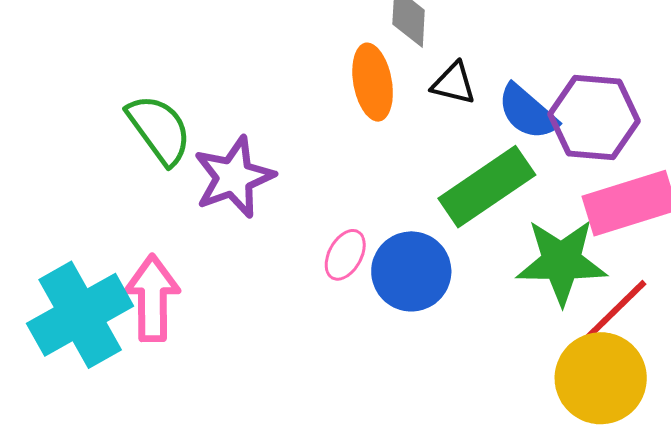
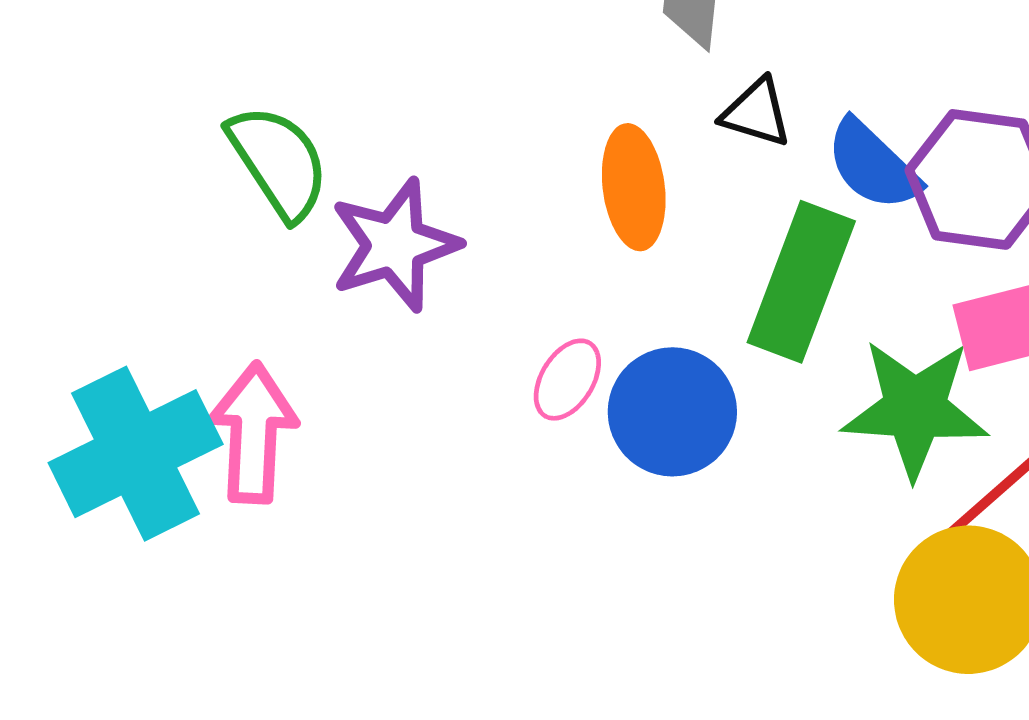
orange ellipse: (373, 82) -> (634, 187), moved
green rectangle: (487, 187) -> (801, 282), turned -38

